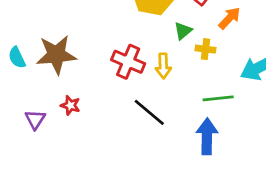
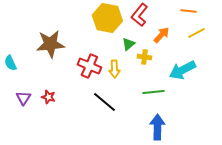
brown star: (56, 55) -> (50, 44), moved
purple triangle: (35, 119) -> (23, 98), moved
blue arrow: (207, 136) -> (157, 127), moved

